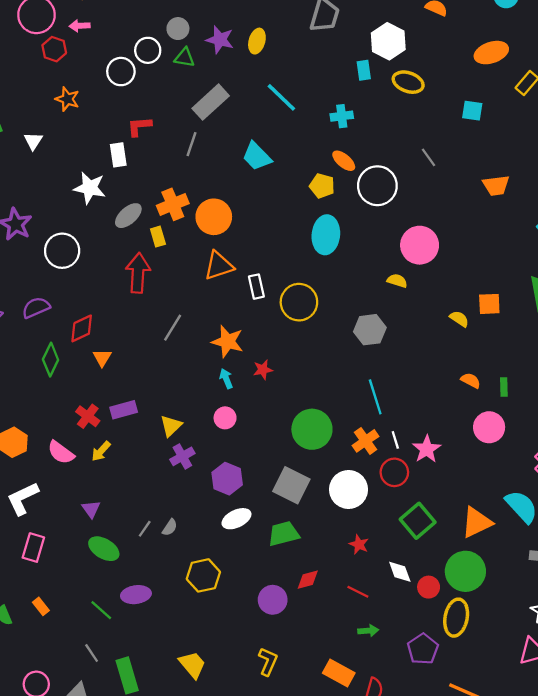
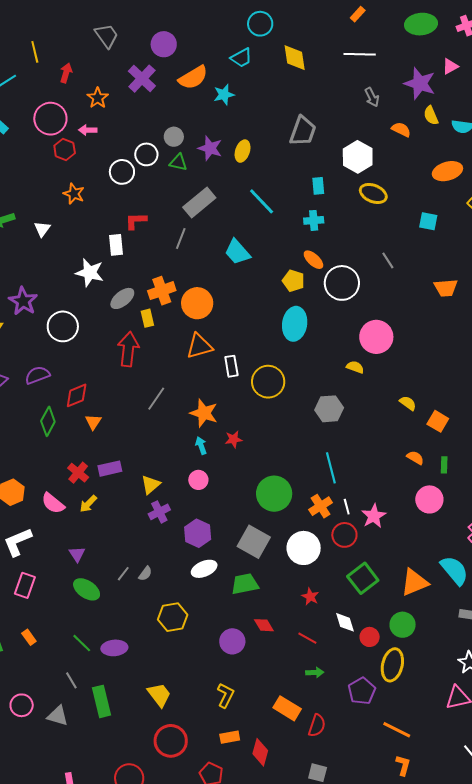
cyan rectangle: (364, 70) -> (318, 186), moved
orange square: (489, 304) -> (438, 421), moved, turned 30
green circle: (465, 571) -> (403, 625), size x0.7
red diamond: (308, 580) -> (264, 625), turned 70
purple ellipse: (136, 595) -> (114, 648), moved

